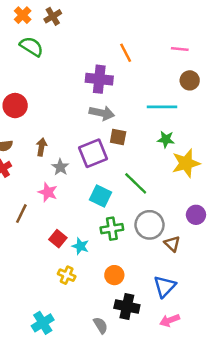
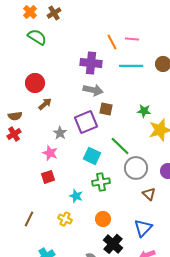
pink line: (180, 49) -> (132, 39), moved
red circle: (15, 106) -> (35, 83), moved
cyan line: (162, 107) -> (131, 66), moved
brown arrow: (41, 147) -> (45, 104), moved, turned 40
brown line: (21, 214) -> (29, 219), moved
gray circle: (150, 225) -> (136, 168), moved
red square: (58, 239) -> (48, 177), moved, turned 32
black cross: (127, 306) -> (113, 244), turned 30

